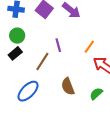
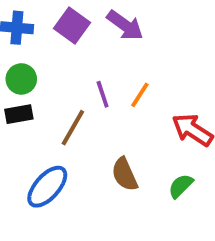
orange line: (89, 47) -> (140, 95), moved
black rectangle: (15, 53) -> (19, 114), turned 32

